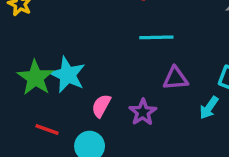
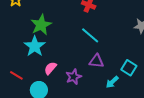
cyan line: (156, 37) -> (90, 35), turned 30
green star: (35, 78) -> (41, 25), moved

